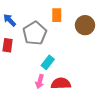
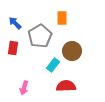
brown circle: (85, 25) -> (72, 51), moved
pink arrow: (40, 81) -> (24, 88), moved

